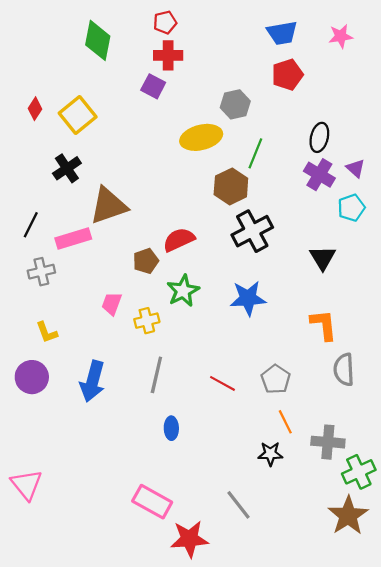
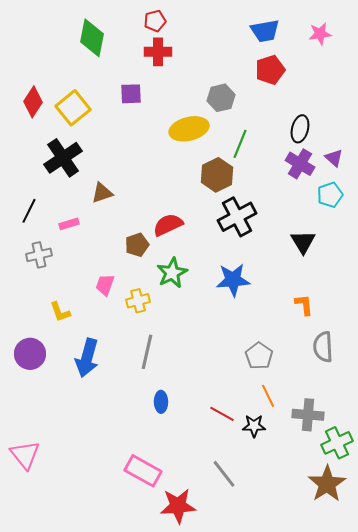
purple square: (153, 86) -> (131, 94), moved, turned -30
red diamond: (35, 109) -> (33, 102), size x1.4
black cross: (67, 168) -> (63, 158), size x1.4
brown triangle: (108, 206) -> (102, 193), size x0.6
pink rectangle: (73, 239) -> (69, 224), size x0.6
orange L-shape: (324, 325) -> (304, 305), size x0.7
yellow L-shape: (47, 332) -> (60, 312), moved
red line: (222, 383) -> (222, 414), moved

